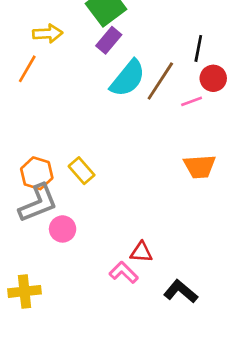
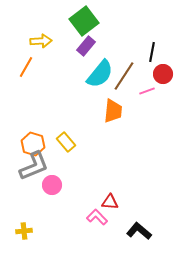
orange trapezoid: (200, 167) -> (113, 111), moved, turned -80
yellow cross: (25, 291) -> (24, 231), size x0.7

